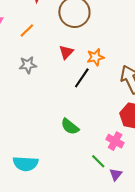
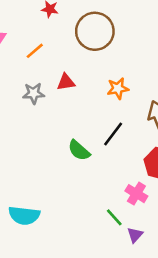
red triangle: (66, 52) -> (66, 82), moved, turned 35
black line: (82, 78) -> (113, 134), moved
green semicircle: (70, 127) -> (79, 150), moved

